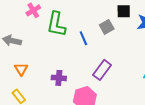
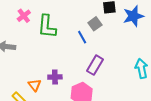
blue line: (83, 38) -> (82, 37), moved
orange triangle: (21, 69) -> (35, 85), moved

